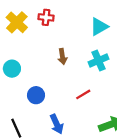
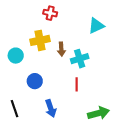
yellow cross: (17, 22) -> (40, 40), moved, turned 30
cyan cross: (98, 60) -> (80, 59), moved
red line: (83, 94) -> (77, 84), turned -64

